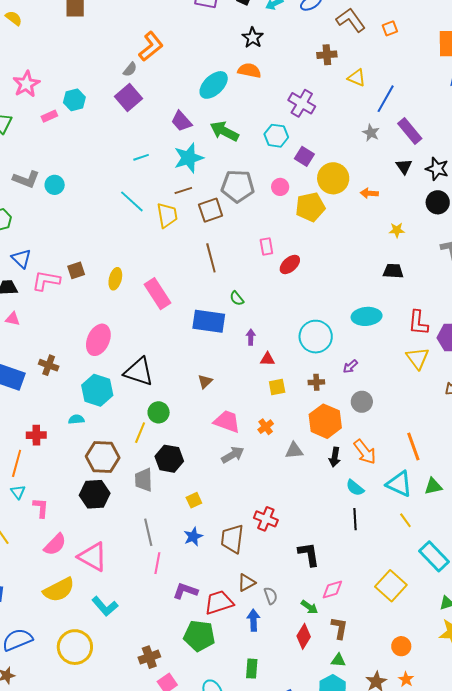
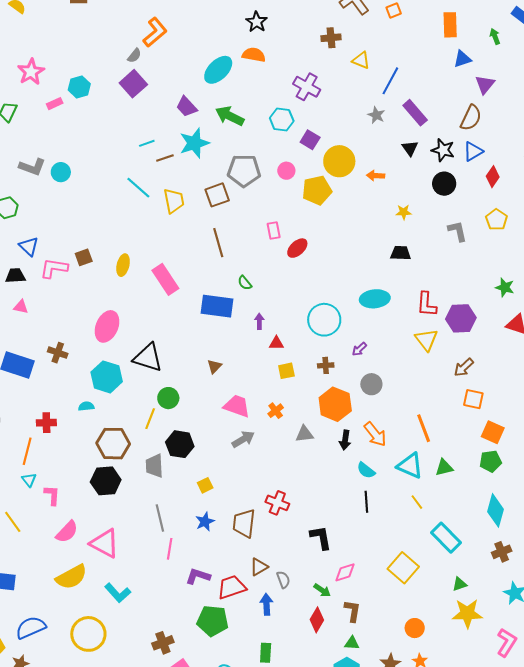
brown line: (183, 190) -> (165, 158), moved

